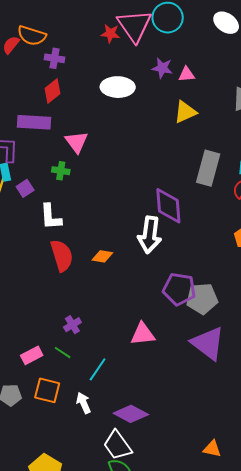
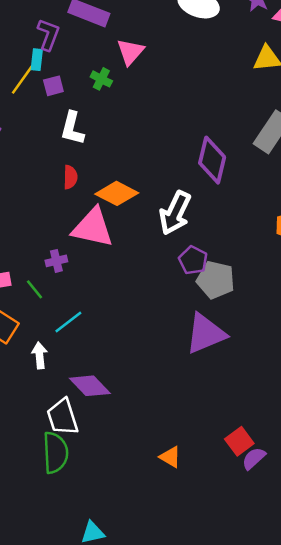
white arrow: (150, 235) -> (175, 213), moved
red semicircle: (62, 256) -> (70, 177), size x0.6
orange diamond: (102, 256) -> (117, 193), size x1.6
purple pentagon: (179, 289) -> (193, 260), size x0.7
pink triangle: (143, 334) -> (93, 228), moved, size x1.4
purple triangle: (208, 343) -> (206, 334), turned 42

